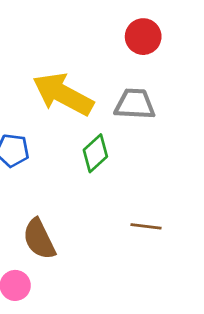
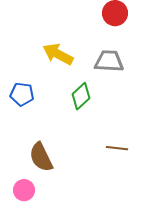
yellow arrow: (63, 94) -> (58, 54), size x0.7

